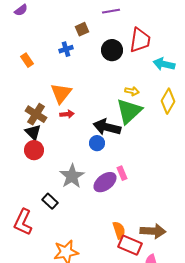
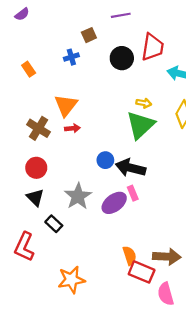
black arrow: (107, 127) -> (131, 168), moved
black triangle: (33, 132) -> (35, 197), moved

